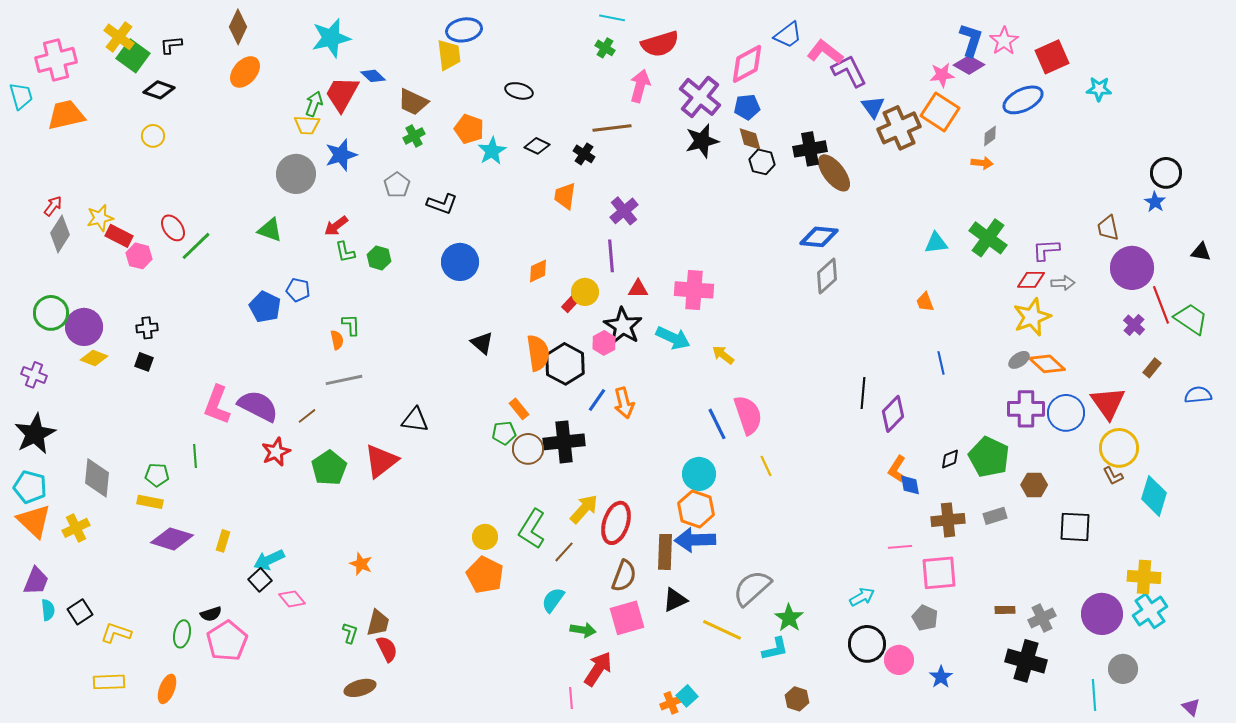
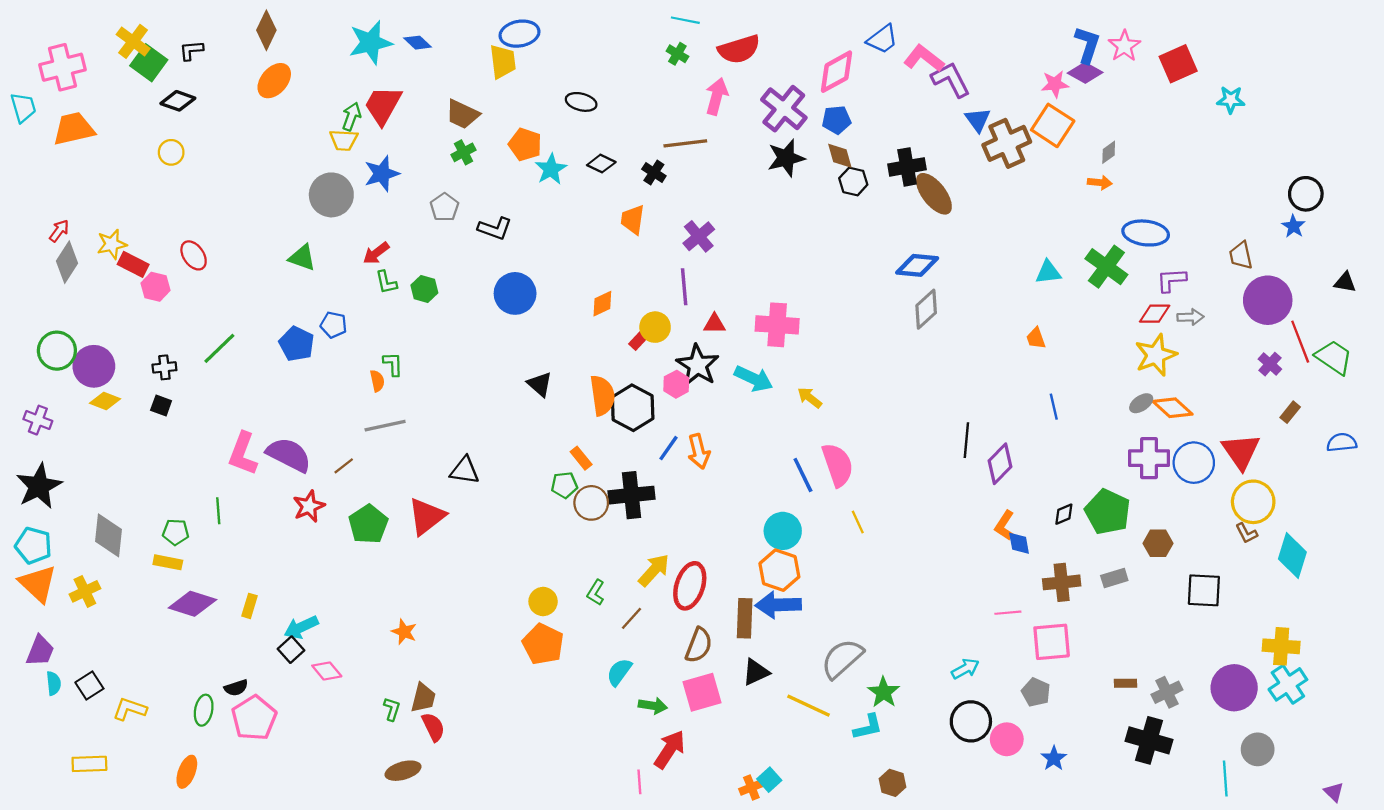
blue diamond: (373, 76) -> (418, 43), moved
blue ellipse: (1023, 100) -> (1146, 233), moved, turned 33
green line: (196, 246) -> (219, 348), moved
green L-shape: (532, 529) -> (596, 593), size x0.6
yellow rectangle: (109, 682) -> (89, 764), moved

